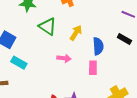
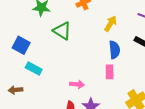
yellow arrow: (76, 33) -> (111, 24), moved
pink arrow: (64, 58) -> (77, 84), moved

